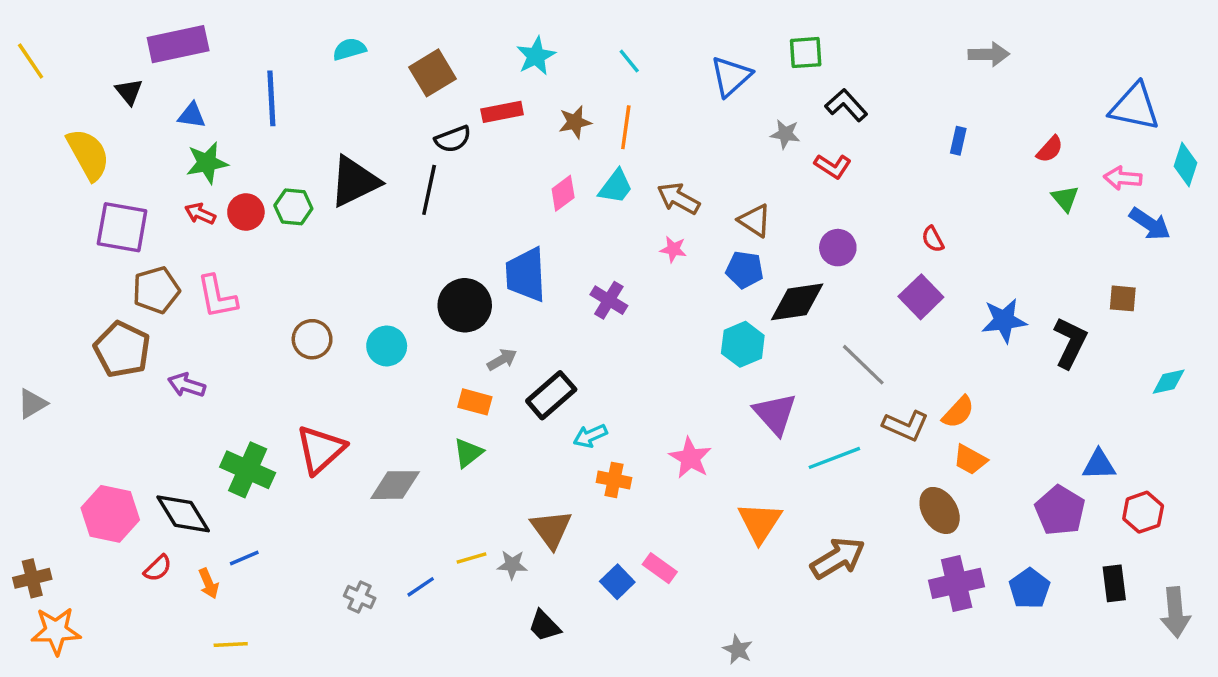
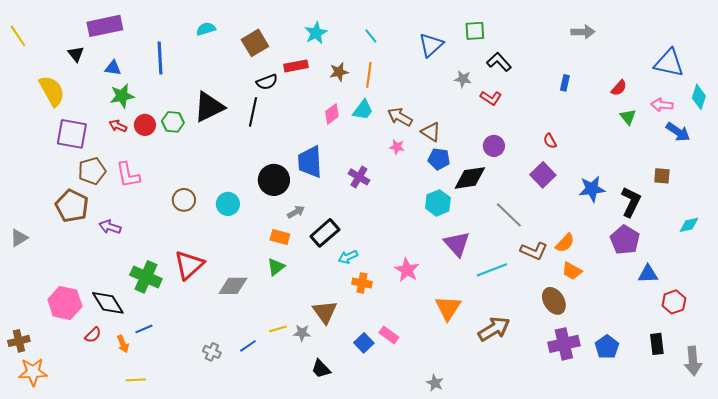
brown triangle: (755, 220) -> (431, 132), moved
purple pentagon: (1060, 510) -> (625, 240), moved

